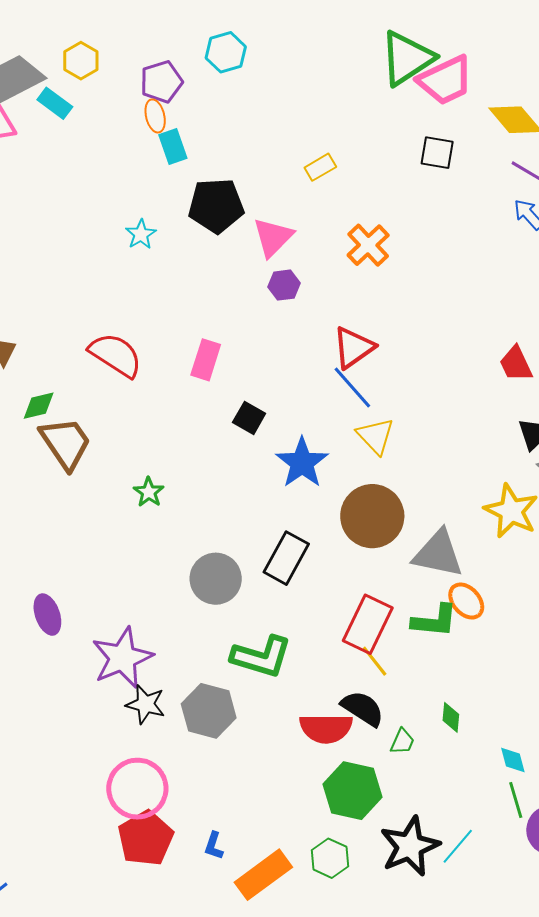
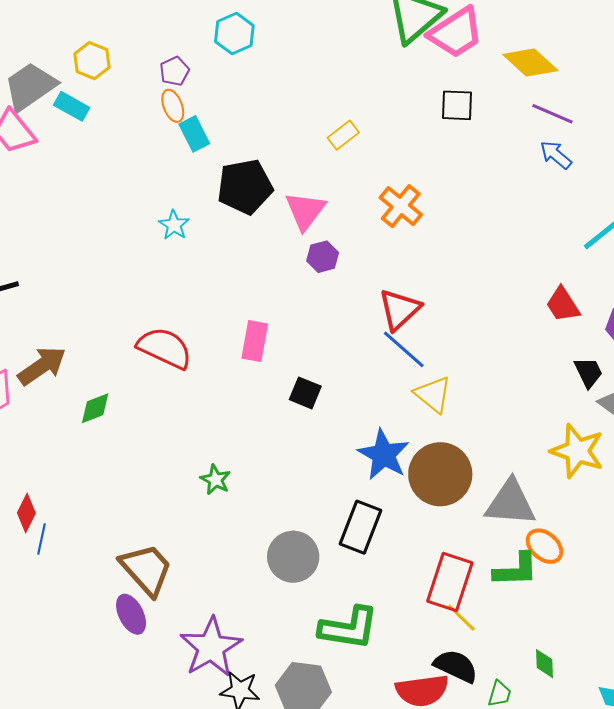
purple pentagon: (161, 82) -> (174, 71), size x0.7
brown trapezoid: (66, 443) -> (146, 569), moved
blue star: (302, 463) -> (384, 455), moved

